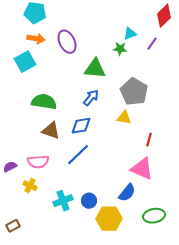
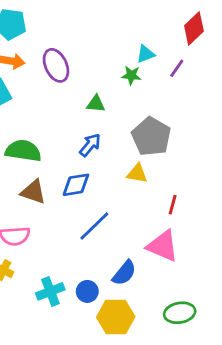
green triangle: (95, 69) -> (96, 104), size x0.6
blue line: (78, 155) -> (94, 226), moved
blue semicircle: (127, 193) -> (124, 273), moved

